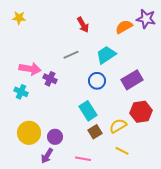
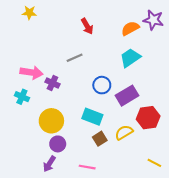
yellow star: (19, 18) -> (29, 13), moved
cyan trapezoid: (106, 55) -> (130, 58), moved
purple rectangle: (132, 80) -> (127, 96), moved
cyan rectangle: (88, 111) -> (92, 117), turned -36
yellow circle: (29, 133) -> (51, 121), moved
yellow line: (122, 151) -> (154, 163), moved

